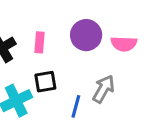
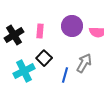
black square: (45, 82) -> (44, 58), turned -35

